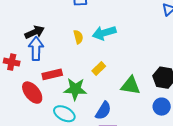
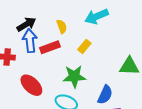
yellow semicircle: (78, 37) -> (62, 26), moved
yellow rectangle: (99, 68) -> (84, 46), moved
red rectangle: (52, 74) -> (50, 47), moved

